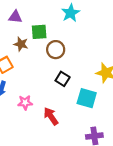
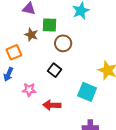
black square: (63, 79) -> (55, 70), moved
red arrow: (51, 116) -> (52, 105), turned -60

